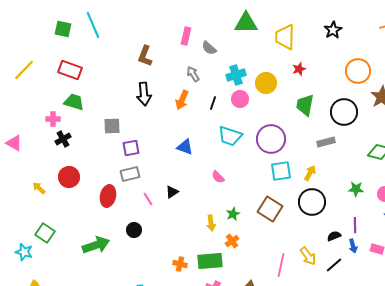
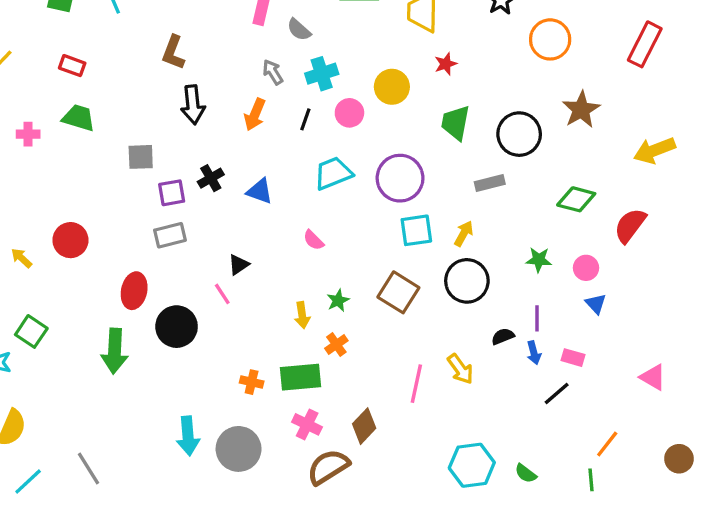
brown L-shape: (145, 56) -> (173, 53), moved
red rectangle: (70, 70) -> (72, 66), size x0.7
orange circle: (358, 71) -> (550, 39), moved
cyan cross: (236, 75) -> (322, 74), moved
pink cross: (53, 119) -> (28, 134), moved
cyan trapezoid: (230, 136) -> (333, 173), turned 140
black cross: (63, 139) -> (211, 178), moved
red ellipse: (108, 196) -> (134, 291), moved
pink line: (148, 199) -> (222, 294), moved
black circle: (134, 230) -> (177, 327), size x1.6
green arrow: (96, 245) -> (115, 351), turned 112
black line: (334, 265) -> (557, 393), moved

